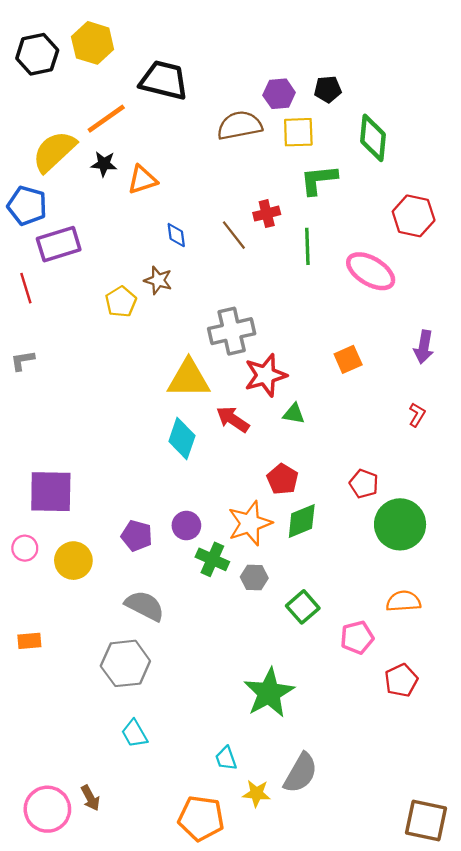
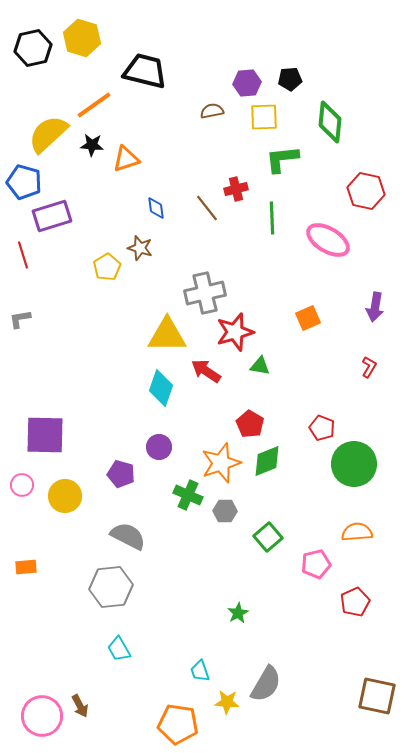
brown semicircle: (240, 125) -> (212, 111), size x0.6
purple circle: (186, 526) -> (159, 447), moved
green star: (269, 693) -> (238, 613), size x0.5
brown square: (426, 821) -> (377, 696), moved

